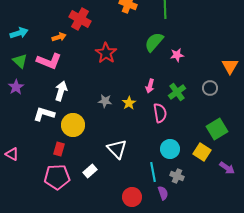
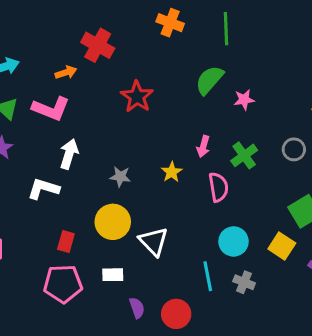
gray star: (105, 101) -> (120, 177), moved
yellow circle: (73, 125) -> (113, 222), moved
white rectangle: (90, 171) -> (113, 275), turned 40
purple semicircle: (163, 193) -> (137, 308), moved

